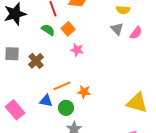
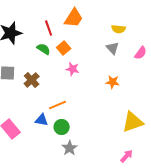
pink semicircle: (136, 33) -> (141, 53), moved
orange star: (84, 92) -> (113, 82), moved
yellow triangle: (137, 103) -> (133, 122), turned -35

